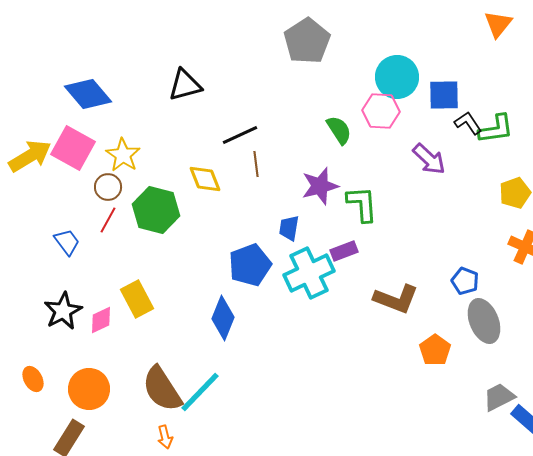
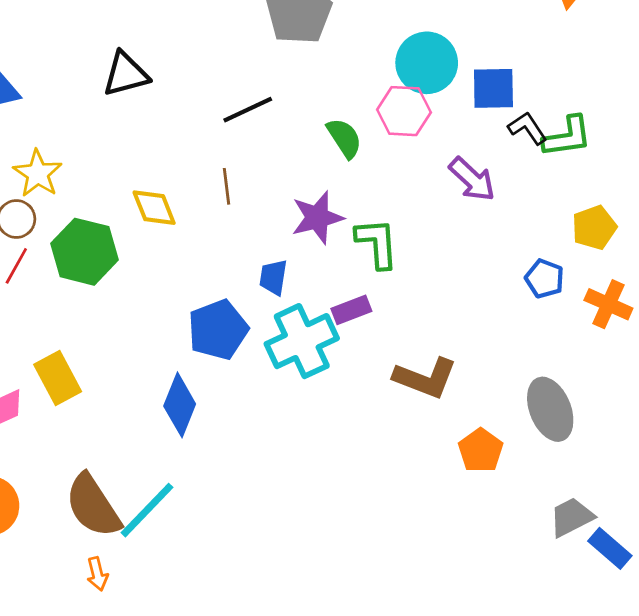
black line: (240, 135) -> (248, 110), moved
blue pentagon: (465, 281) -> (545, 279), moved

